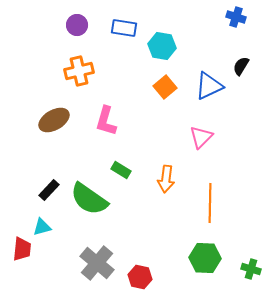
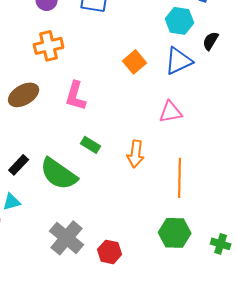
cyan hexagon: (162, 46) -> (180, 21), moved
pink triangle: (201, 137) -> (171, 112), turned 35

